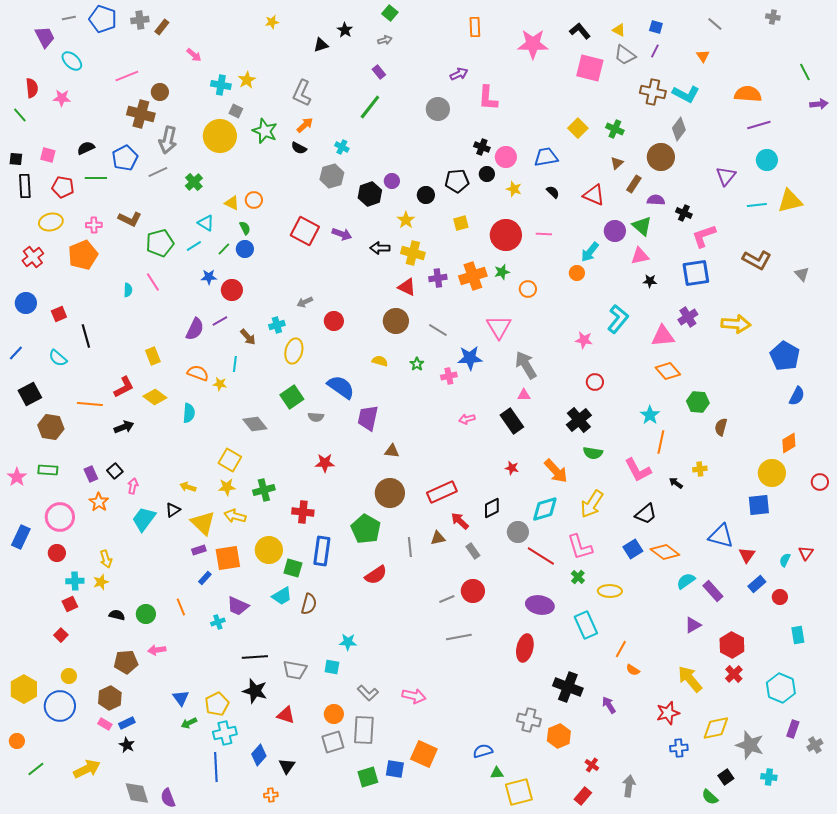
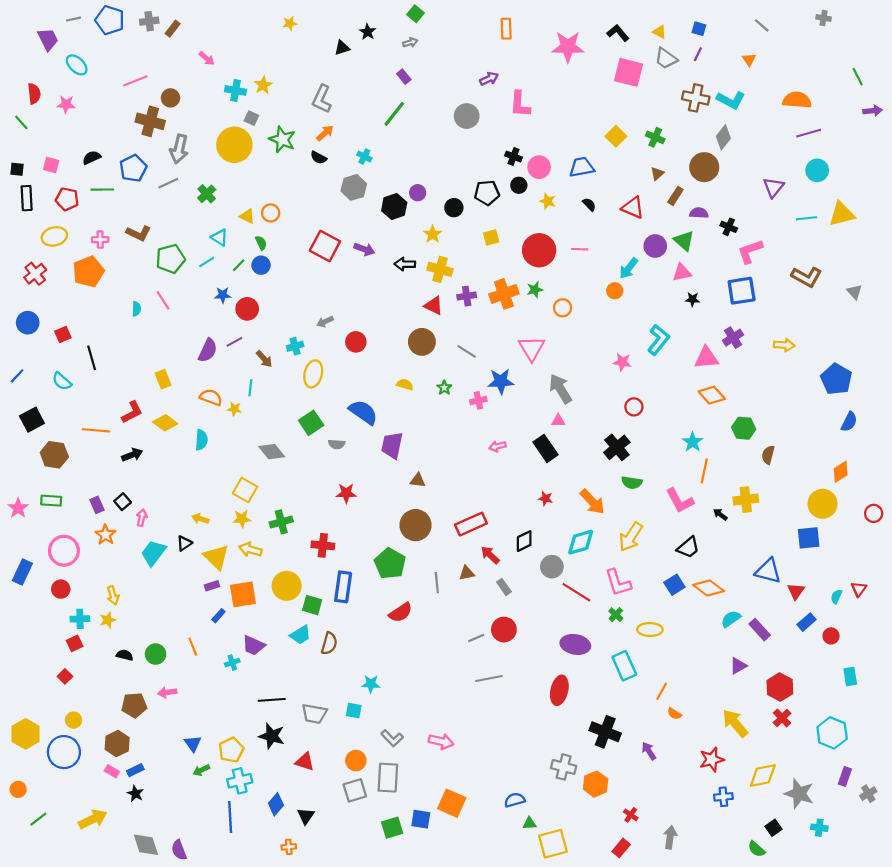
yellow arrow: (736, 324) -> (784, 345), size x0.7
yellow cross: (700, 469) -> (746, 500), size x1.6

